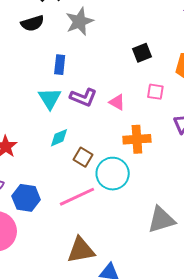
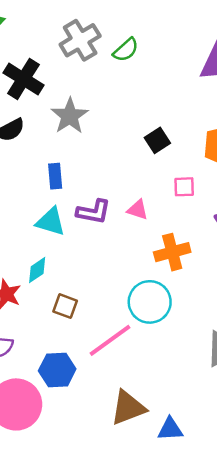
cyan triangle: (50, 98) -> (51, 222), turned -30
cyan diamond: (59, 138) -> (37, 270), moved
brown square: (83, 157) -> (65, 306), moved
blue hexagon: (26, 198) -> (57, 370), moved

